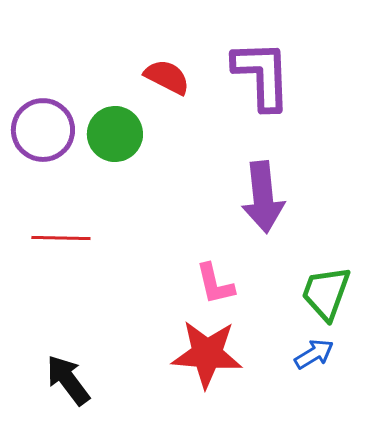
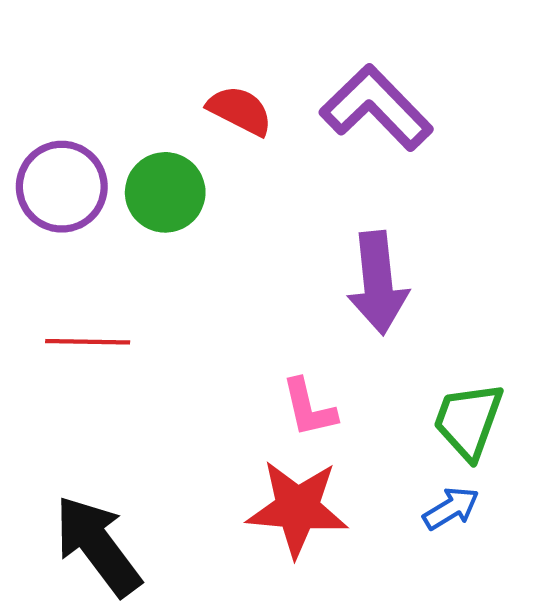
purple L-shape: (262, 75) -> (376, 108), turned -42
black arrow: (68, 380) -> (98, 546), size x1.4

